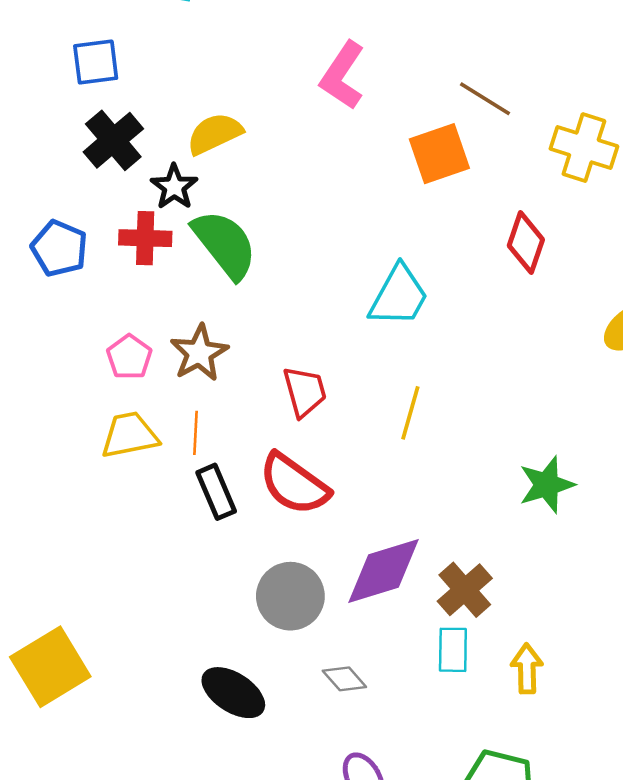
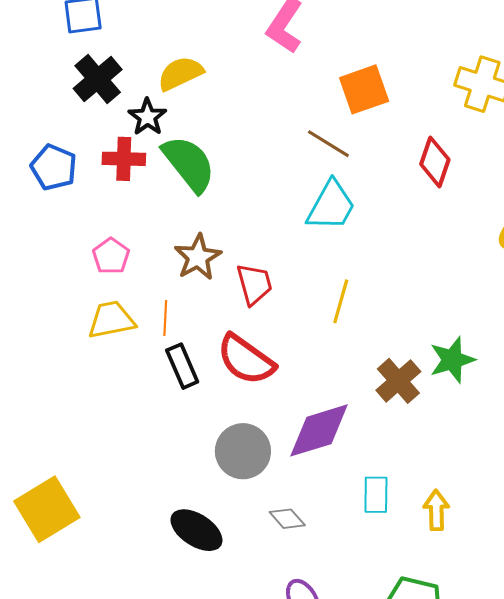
brown line: (485, 99) -> (328, 144), moved
brown star: (199, 353) -> (198, 257), moved
brown cross: (465, 590) -> (398, 381), moved

